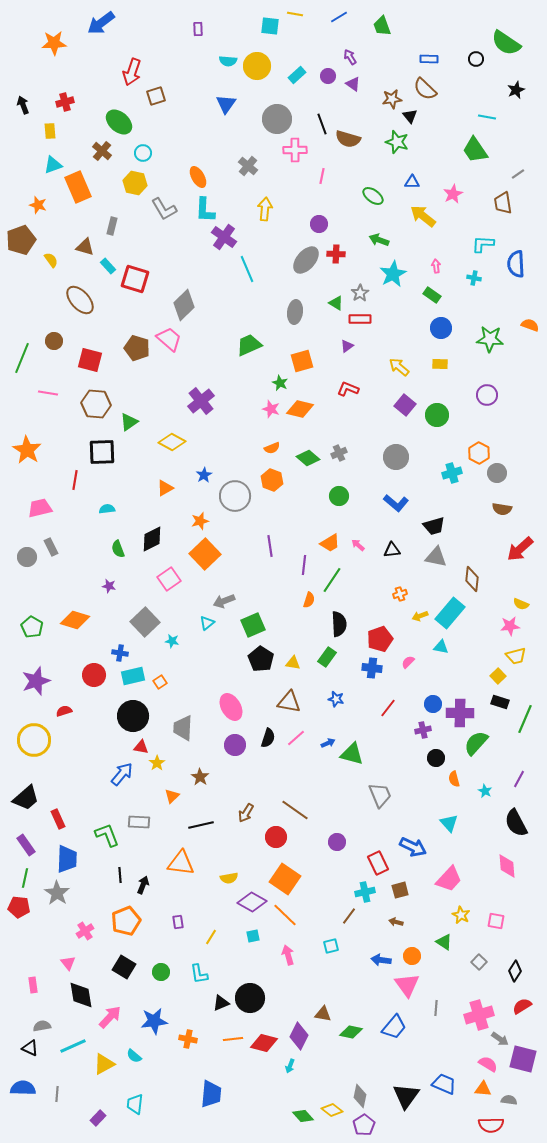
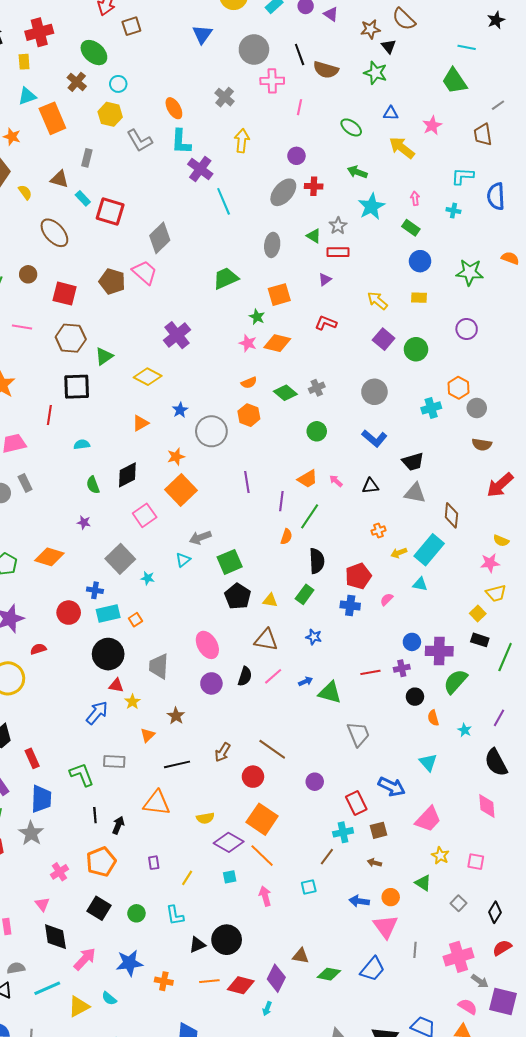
red cross: (65, 102) -> (39, 32), size x1.5
red line: (388, 708) -> (370, 672), moved, turned 42

